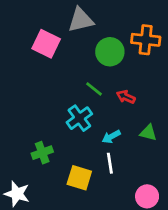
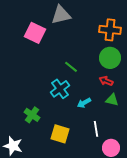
green circle: (110, 52) -> (110, 58), moved
red arrow: (126, 97) -> (106, 81), moved
green cross: (42, 153) -> (32, 115), turned -35
white line: (110, 163) -> (96, 129), moved

